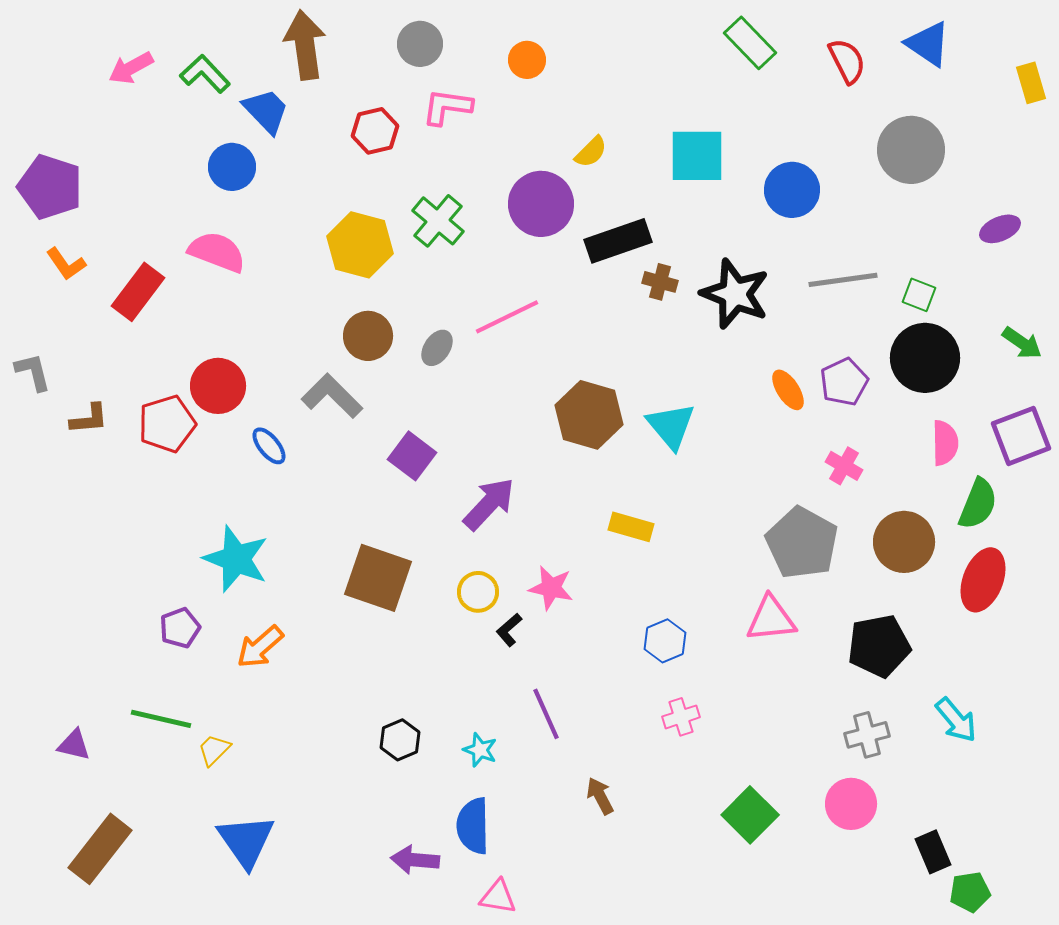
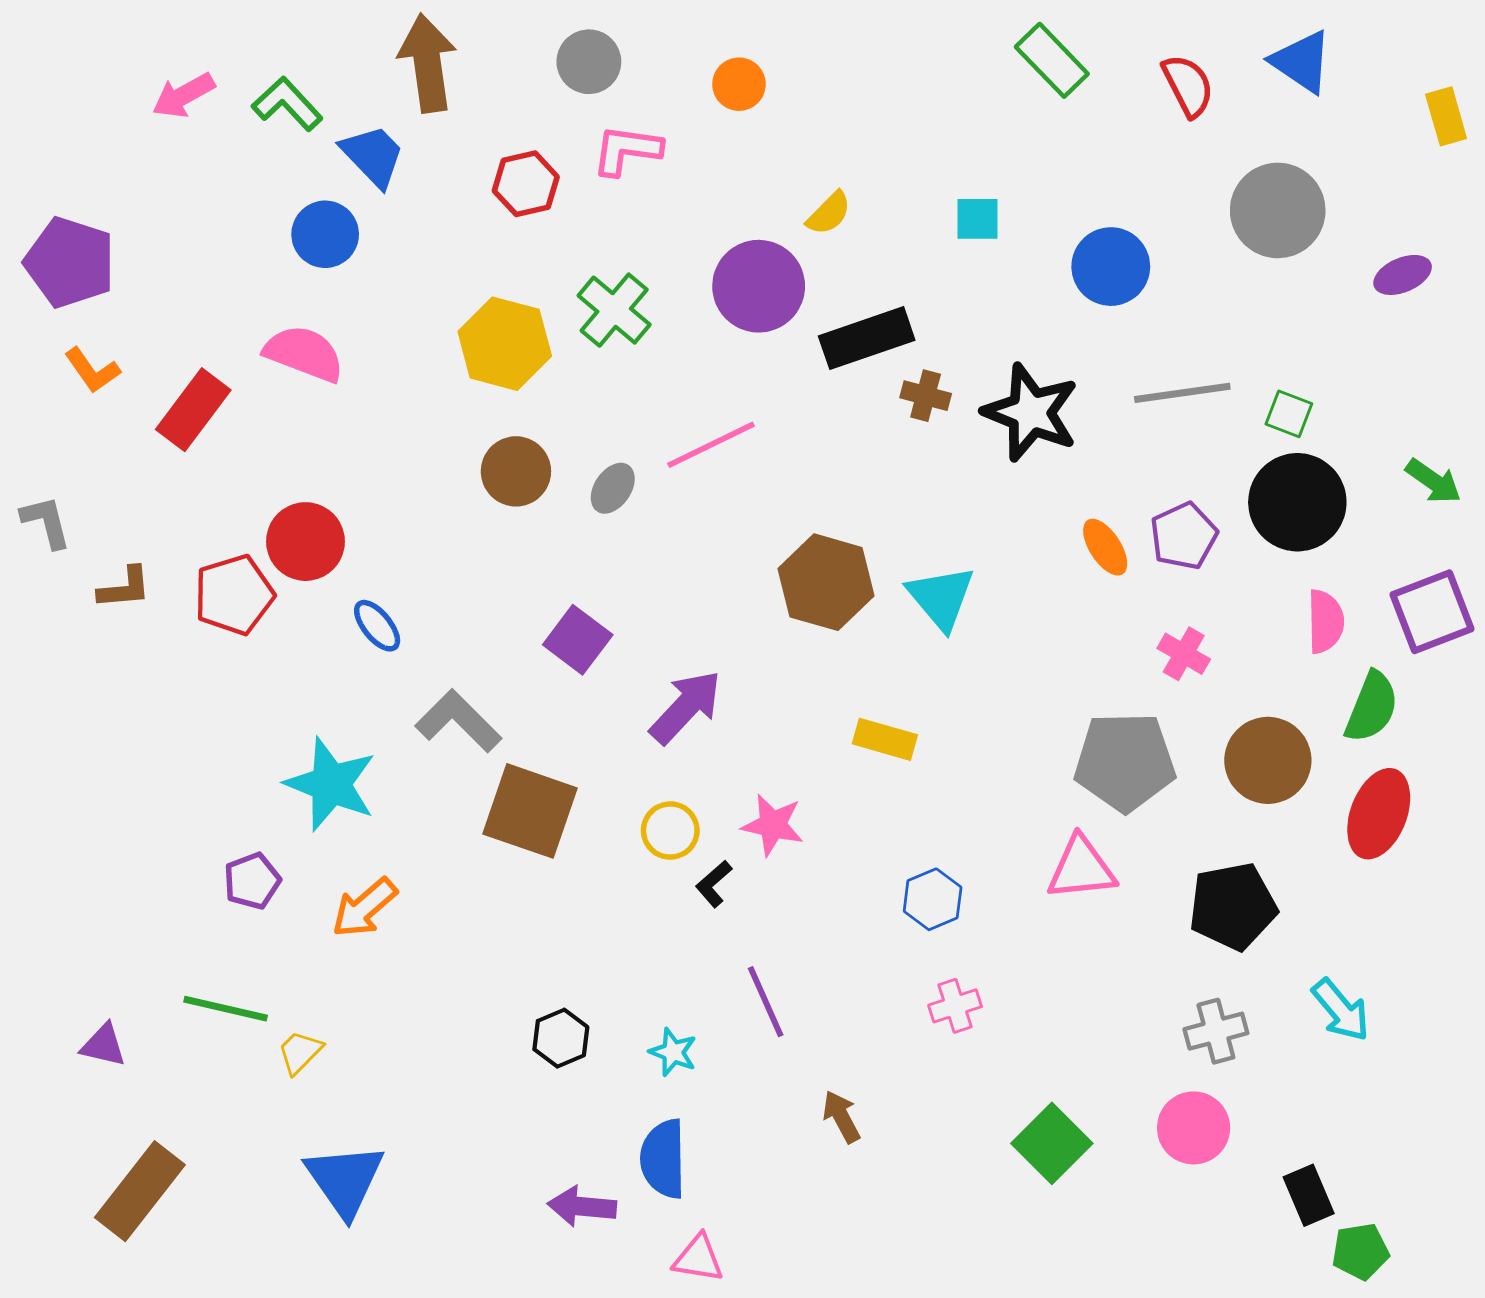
cyan square: (697, 156) -> (977, 219), size x0.6
purple ellipse: (1000, 229) -> (1403, 275), moved
gray L-shape: (332, 396) -> (458, 721), moved
gray pentagon: (802, 543) -> (1125, 762), turned -30

